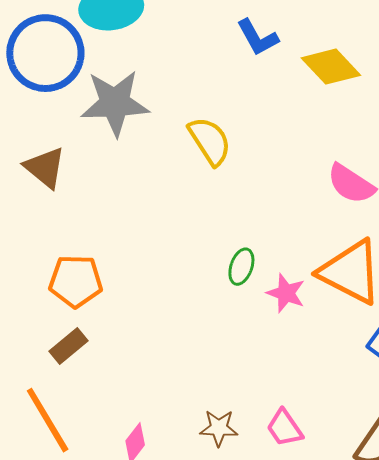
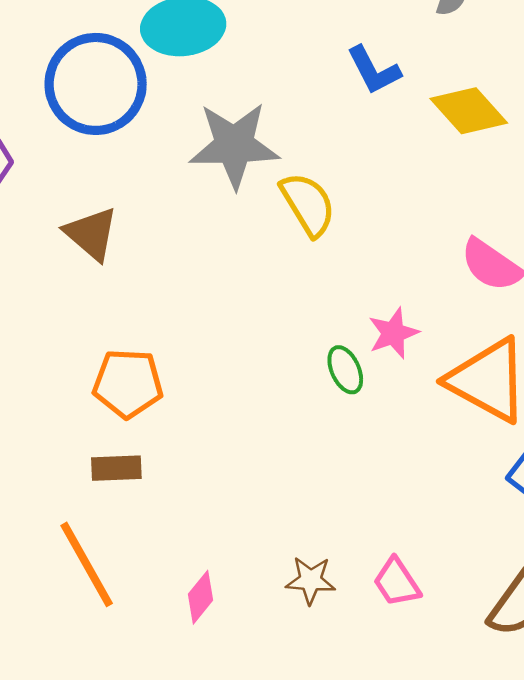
gray star: (115, 103) -> (234, 145), moved
green ellipse: (241, 267) -> (345, 370), turned -45
pink star: (286, 293) -> (393, 333), moved, turned 30
brown rectangle: (69, 346) -> (116, 468), turned 36

